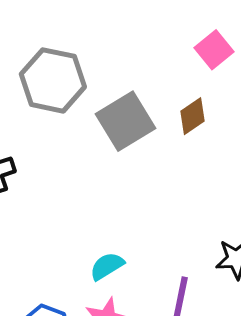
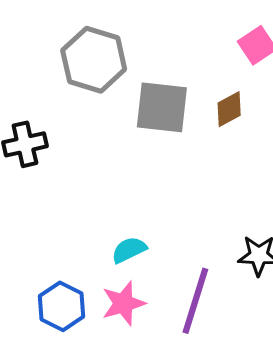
gray square: (125, 121) -> (162, 107), turned 32

